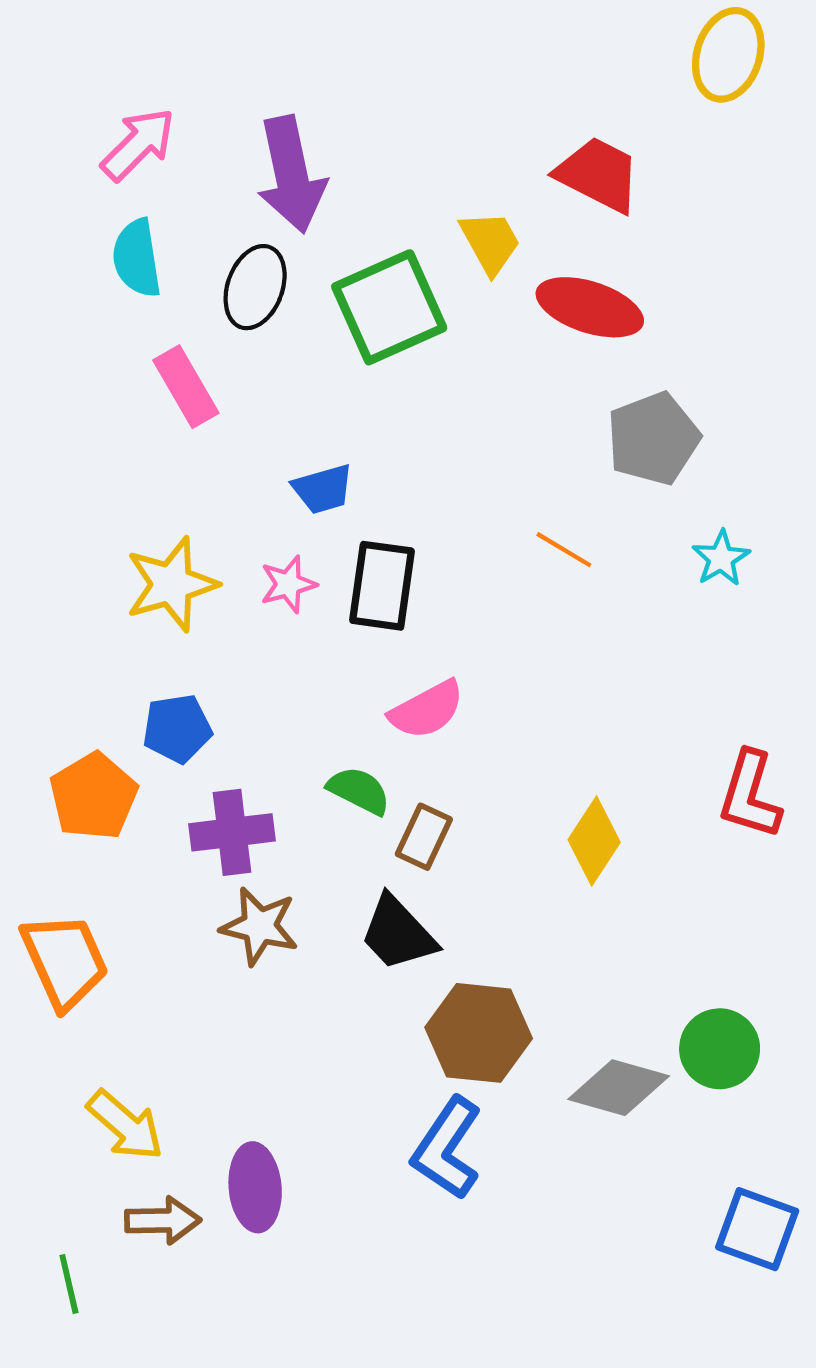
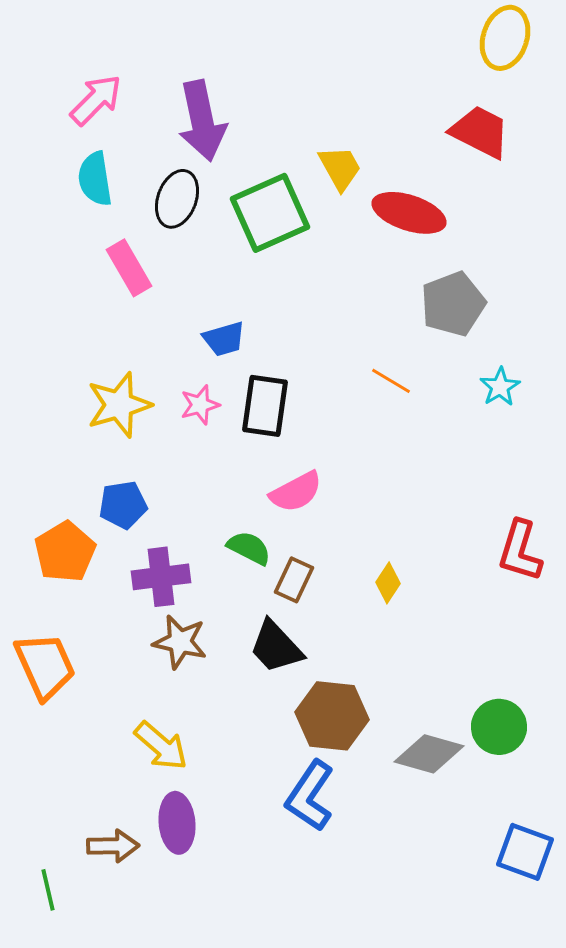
red trapezoid: (598, 175) -> (480, 132), moved
yellow diamond: (594, 841) -> (388, 583), moved, size x0.7
yellow arrow: (125, 1125) -> (161, 746), moved

